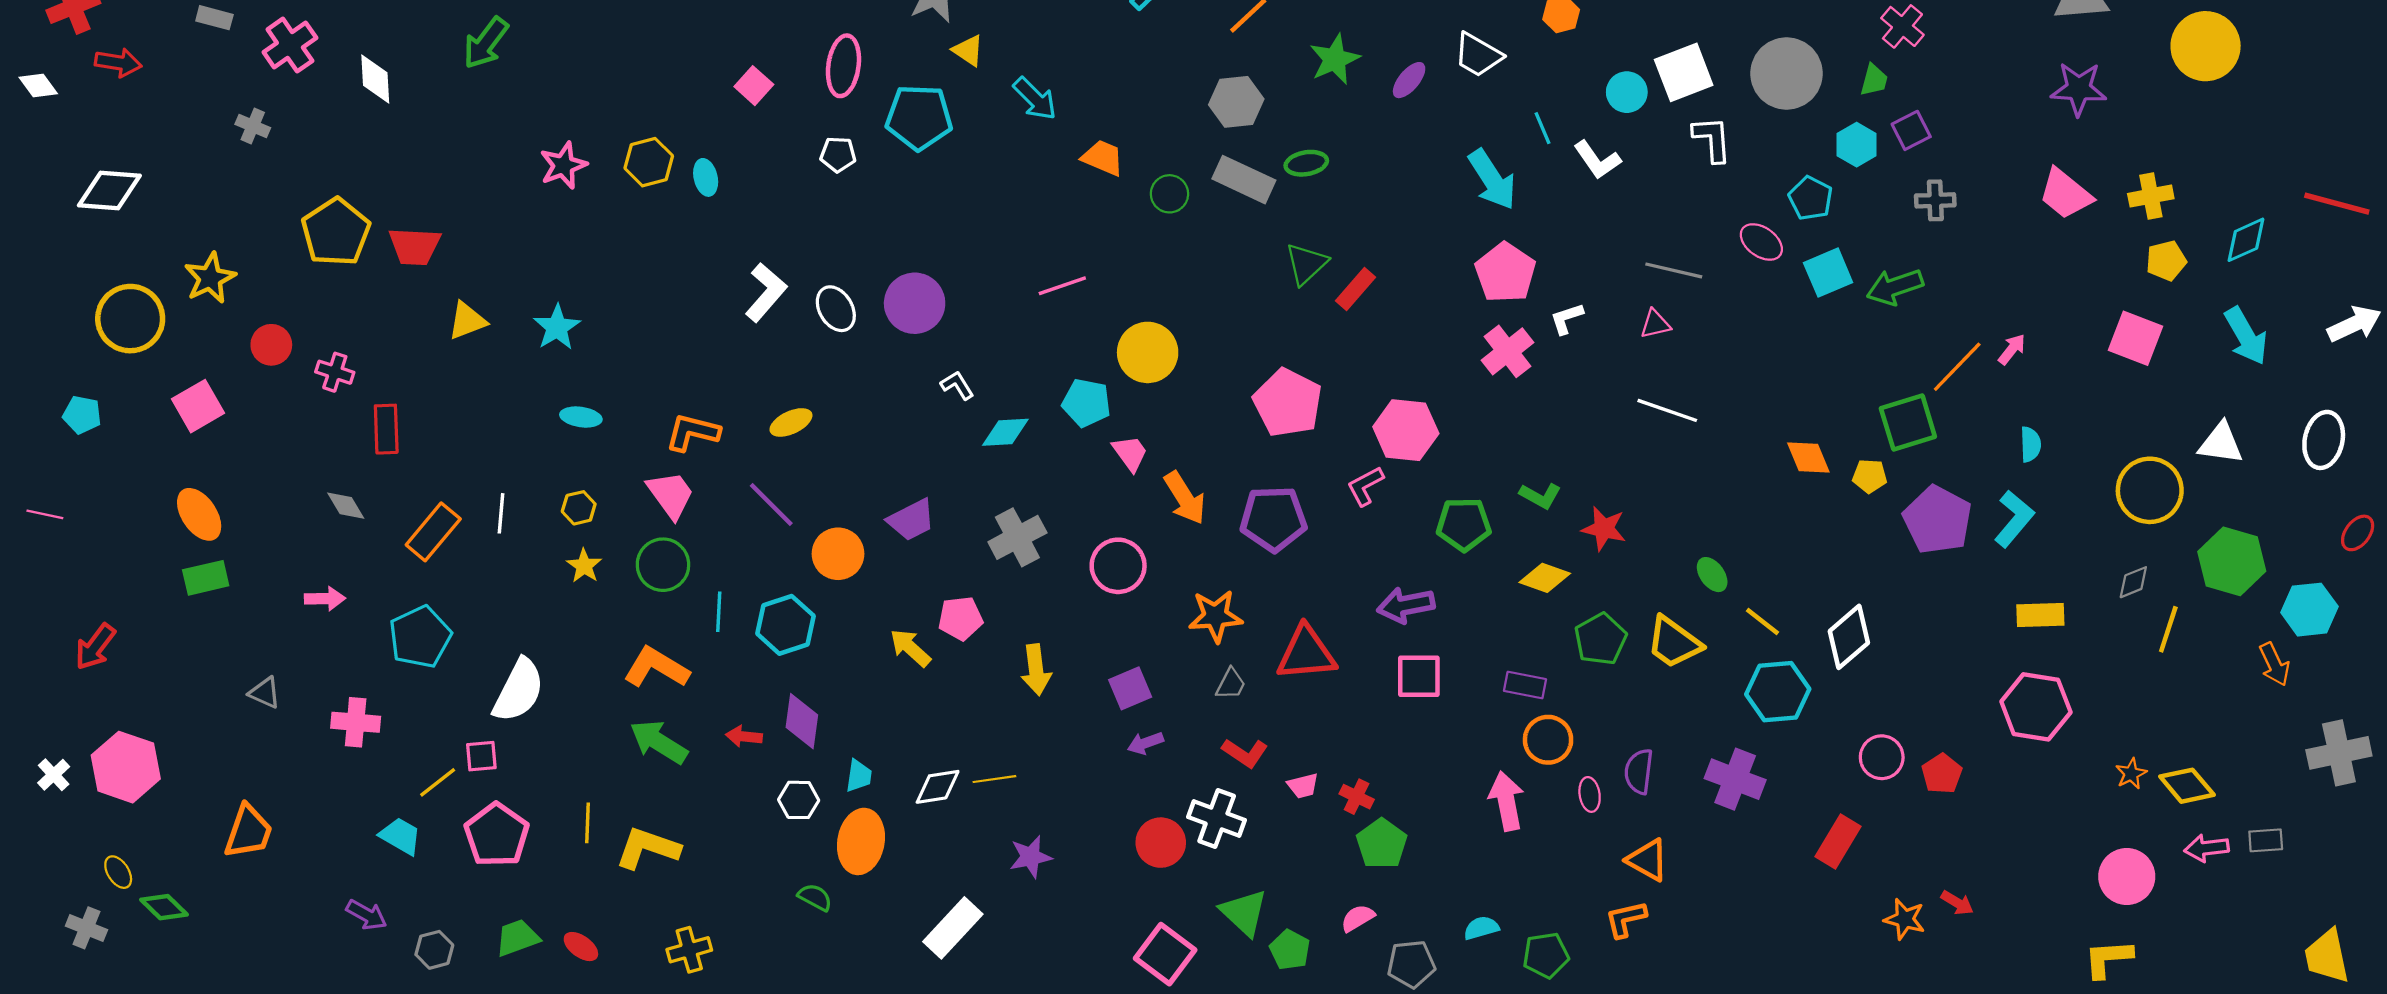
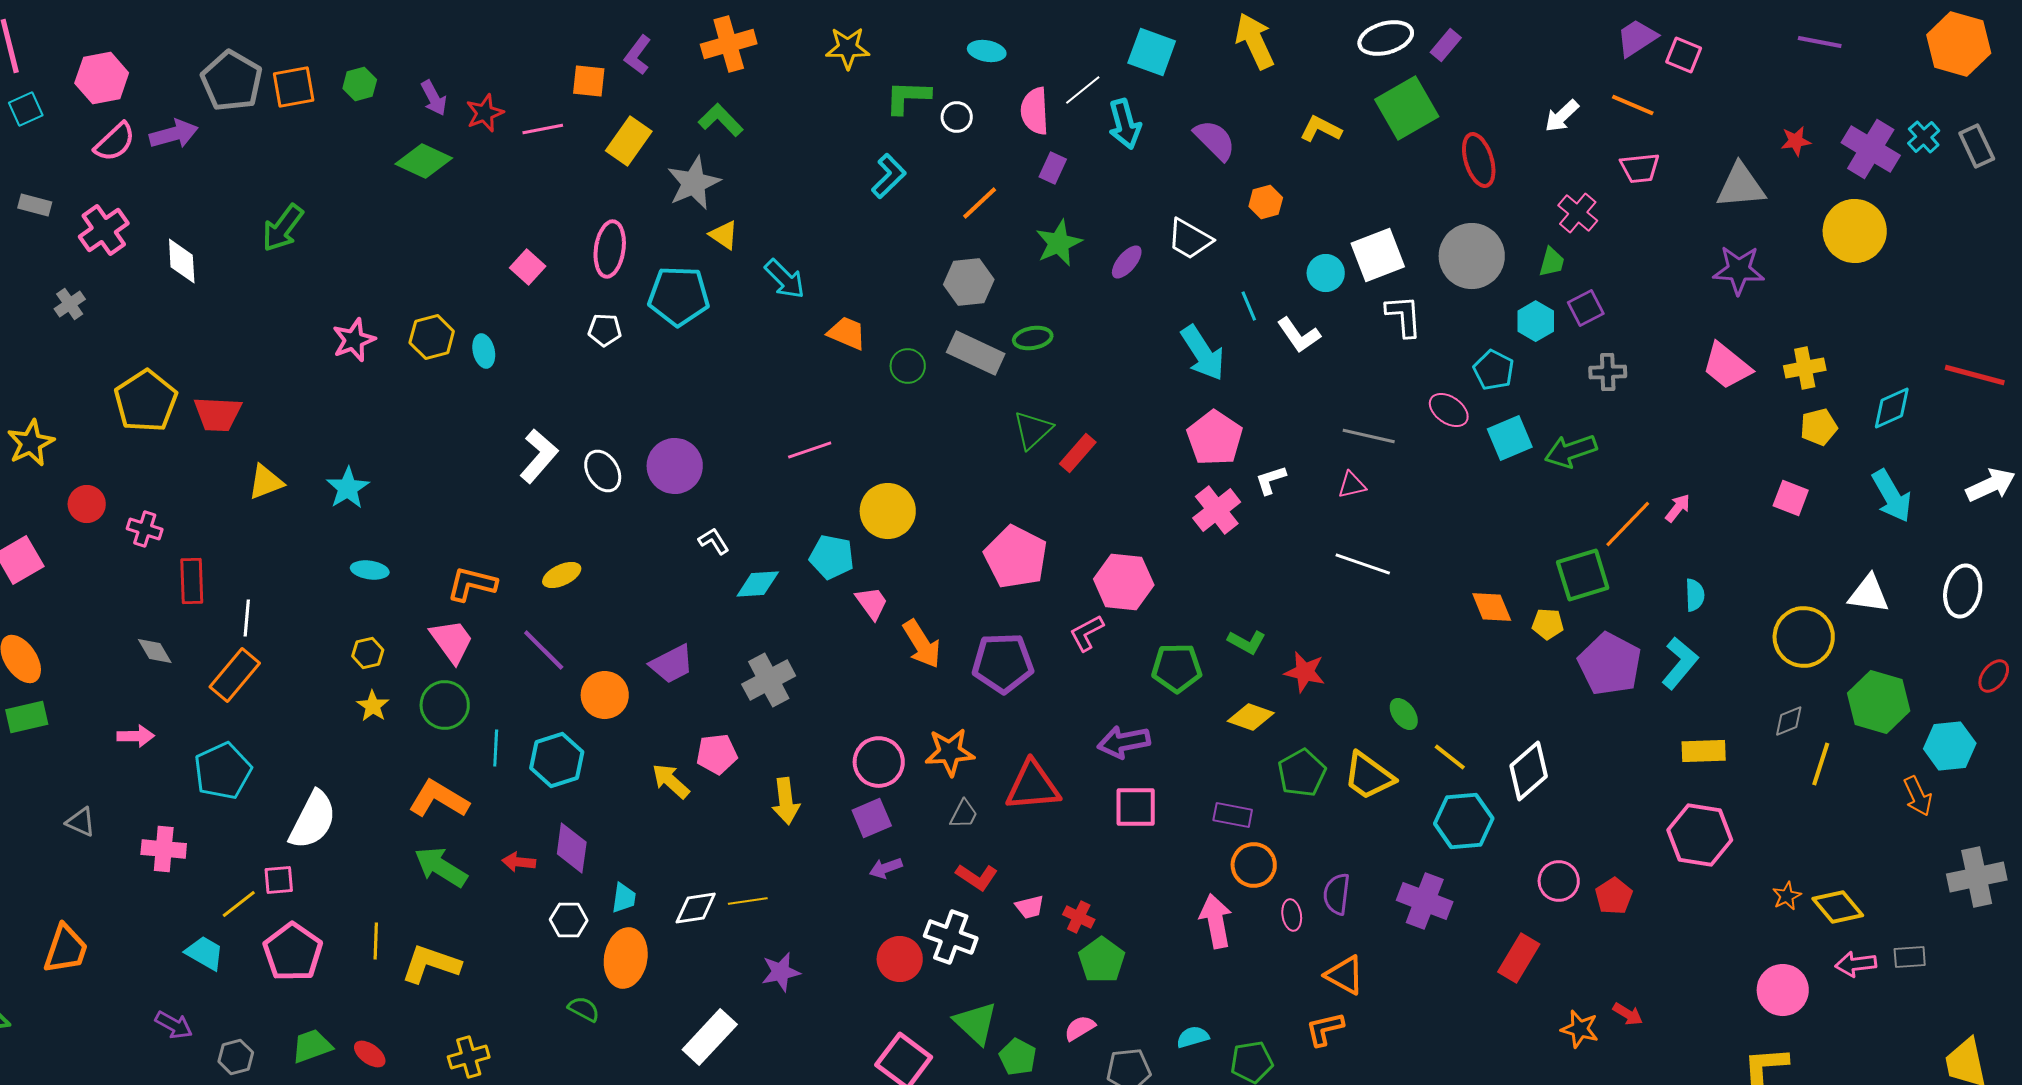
gray cross: (253, 126) -> (70, 304), turned 32
pink square: (2135, 338) -> (1791, 498), size x0.7
white line: (501, 513) -> (247, 618), moved
pink circle: (1118, 566) -> (879, 762), moved

